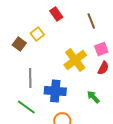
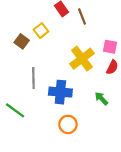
brown line: (91, 21) -> (82, 17), moved
pink square: (101, 49) -> (110, 47), turned 32
green line: (26, 107) -> (15, 110), moved

